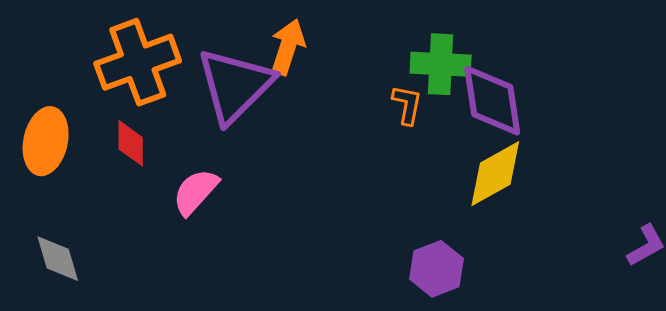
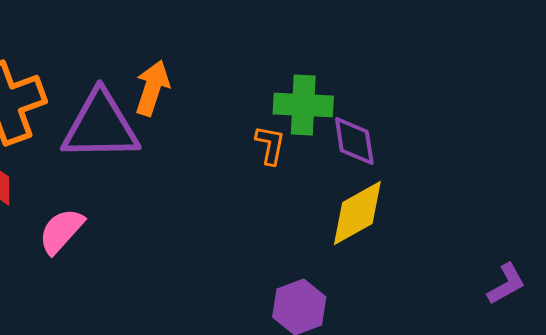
purple triangle: (235, 85) -> (100, 126), turned 44
purple diamond: (492, 101) -> (354, 141), size x0.7

